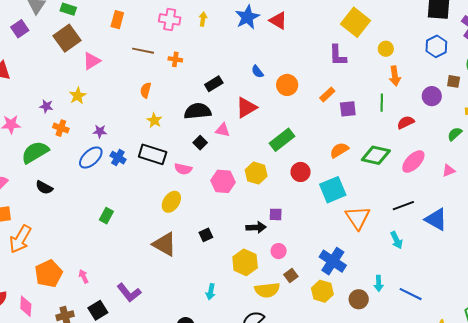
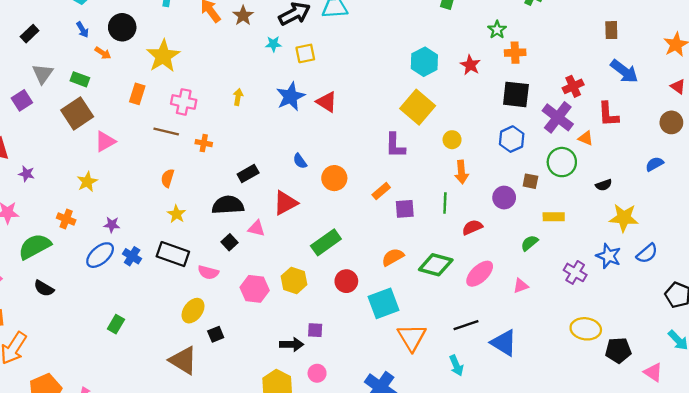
pink cross: (170, 19) -> (184, 102), moved
purple star: (46, 106) -> (26, 174), moved
black square: (206, 235) -> (216, 334), moved

